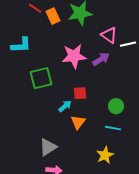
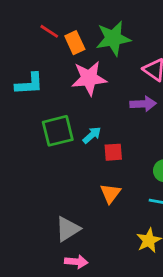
pink star: (74, 56) -> (89, 78), moved
purple arrow: (101, 59) -> (143, 104), turned 30
cyan arrow: (65, 106) -> (92, 135), moved

